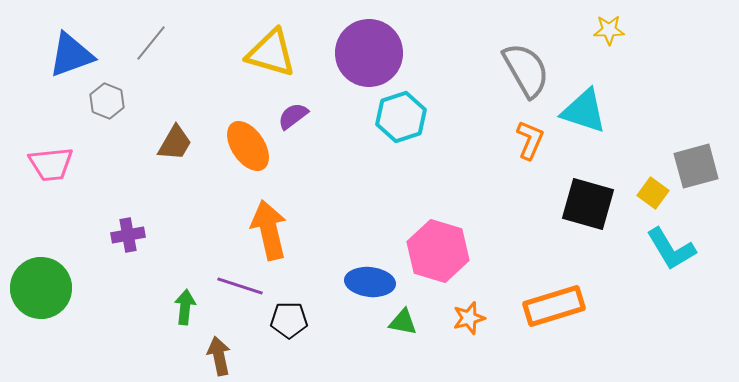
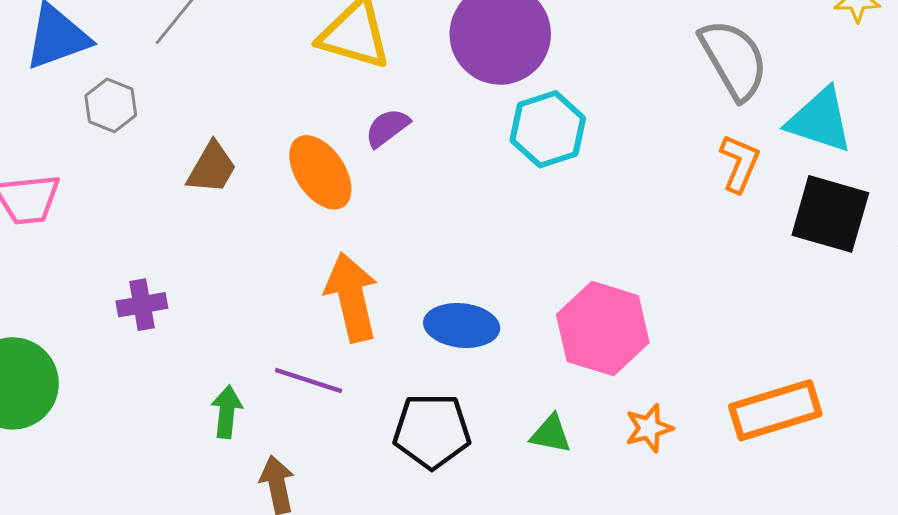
black square: (588, 204) -> (830, 214), moved
blue ellipse: (370, 282) -> (462, 325), moved
black pentagon: (289, 320) -> (432, 431), moved, size x1.4

